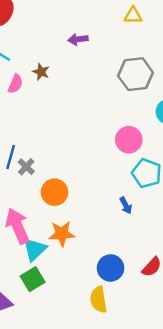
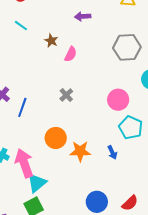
pink semicircle: (15, 84) -> (71, 54), moved
gray cross: (26, 167) -> (66, 95), moved
orange star: (62, 234) -> (80, 151), moved

